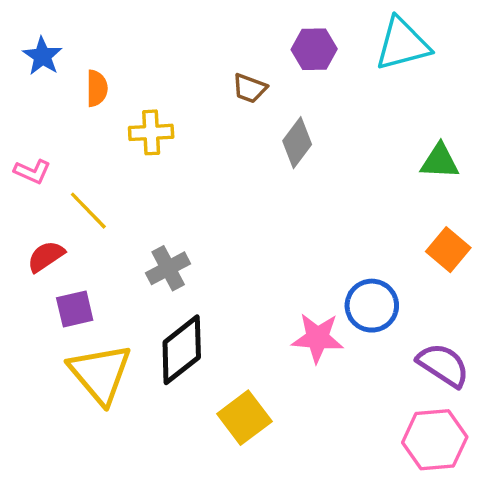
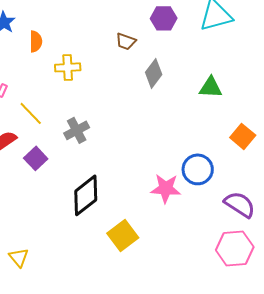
green triangle: (440, 161) -> (211, 87), moved
gray cross: (168, 268) -> (77, 130), moved
purple square: (75, 309) -> (36, 158), moved, turned -30
yellow triangle: (100, 374) -> (19, 257), moved, size x0.5

